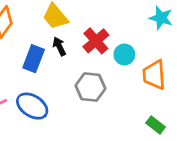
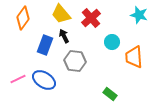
red cross: (96, 41) -> (91, 18), moved
gray hexagon: (90, 87) -> (75, 61), moved
green rectangle: (156, 125) -> (110, 94), moved

